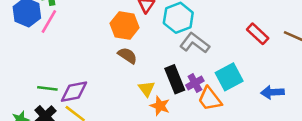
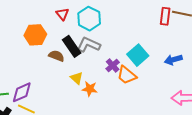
orange hexagon: (125, 25) -> (35, 35), moved
red rectangle: (258, 34) -> (165, 16), moved, turned 66
gray L-shape: (195, 43) -> (89, 45), moved
black rectangle: (175, 79) -> (72, 46), moved

